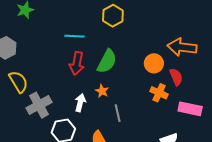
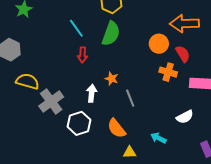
cyan line: (74, 36) -> (76, 28), turned 60
green semicircle: (107, 61) -> (111, 34), moved
red arrow: (77, 63) -> (83, 55), size x0.7
yellow semicircle: (18, 82) -> (27, 81), turned -35

